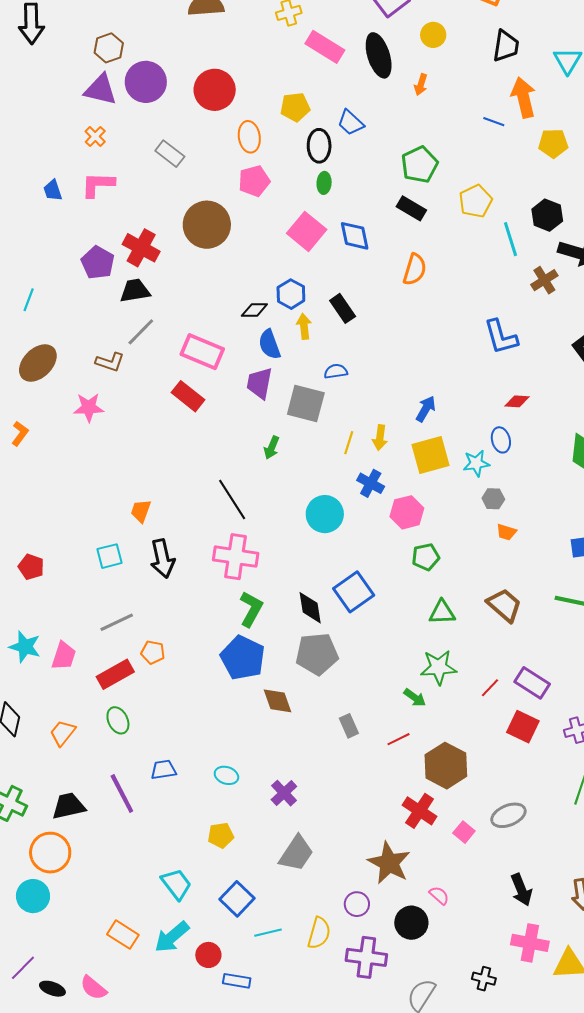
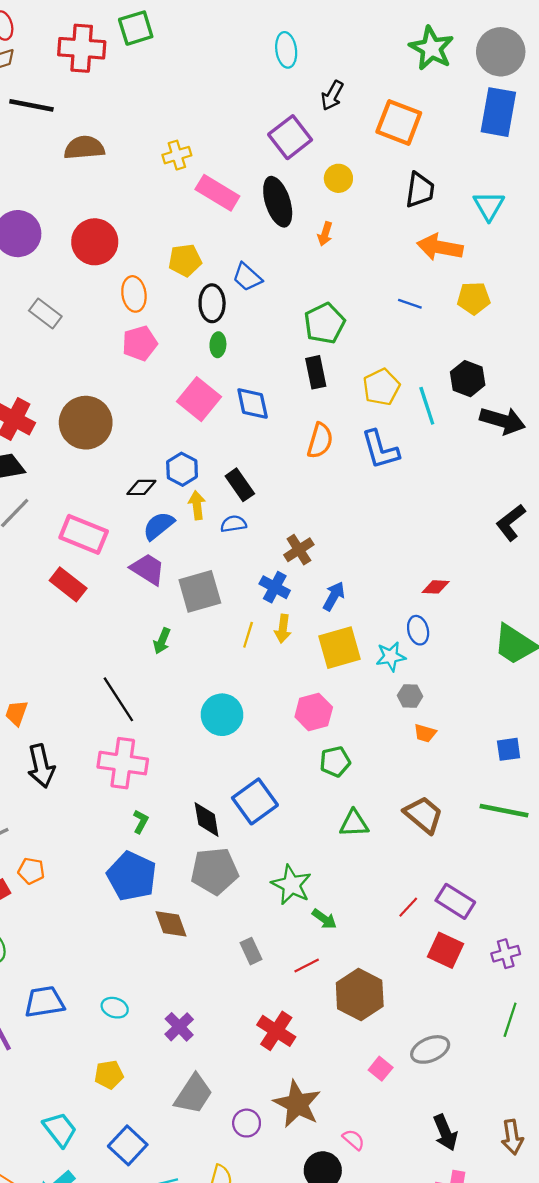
orange arrow: (523, 97) -> (440, 247), turned -66
blue line: (494, 122) -> (410, 304), moved
yellow pentagon: (476, 201) -> (381, 387), moved
black rectangle: (411, 208) -> (316, 372), turned 48
brown circle: (207, 225) -> (86, 423), moved
brown cross: (544, 280) -> (299, 550), moved
blue L-shape: (501, 337) -> (380, 450), moved
blue semicircle: (269, 344) -> (159, 526), turned 72
blue semicircle: (336, 371) -> (233, 524), moved
purple trapezoid: (259, 383) -> (148, 569), turned 112
gray square: (306, 403) -> (200, 591), turned -30
blue cross: (371, 483) -> (275, 587), moved
green L-shape: (251, 609) -> (141, 822), size x0.6
green star: (439, 667) -> (291, 885), moved, turned 30
blue trapezoid: (164, 770) -> (44, 1002), size x1.4
red cross: (420, 811) -> (276, 1031), moved
purple circle: (357, 904) -> (247, 1123), moved

